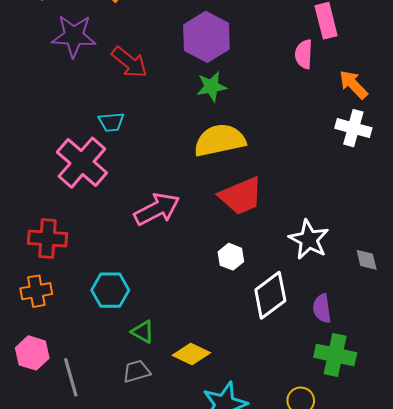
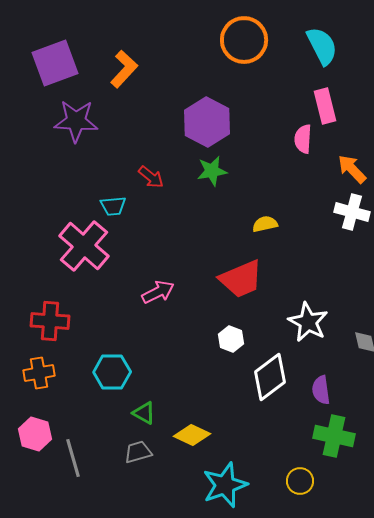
red arrow: (130, 62) -> (151, 177), moved, size x0.7
yellow semicircle: (220, 140) -> (265, 224), moved, size x0.5
pink arrow: (157, 209) -> (158, 292), size x0.7

